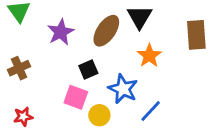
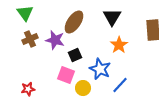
brown ellipse: (106, 31) -> (74, 22), moved
purple star: (61, 32) -> (55, 40), moved, turned -30
brown cross: (19, 68) -> (30, 39), moved

